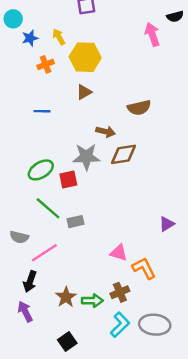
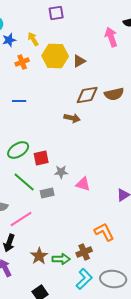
brown triangle: (84, 92) -> (79, 61), moved
brown semicircle: (139, 108) -> (114, 94), moved
brown diamond: (124, 154) -> (87, 95), moved
gray star: (86, 157) -> (61, 172), moved, size x0.6
pink triangle: (119, 253) -> (83, 184), moved

